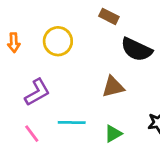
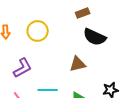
brown rectangle: (109, 16) -> (83, 13), moved, turned -48

